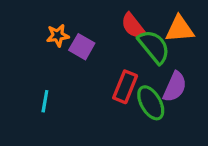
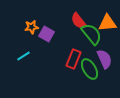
purple semicircle: (175, 87) -> (105, 59), turned -48
cyan line: (45, 101) -> (24, 56), moved, turned 48

